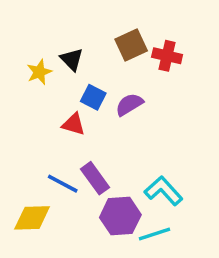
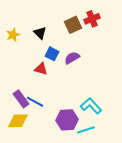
red cross: (167, 56) -> (92, 19), moved, turned -35
yellow star: (39, 72) -> (13, 35), moved
purple rectangle: (95, 178) -> (21, 99), moved

